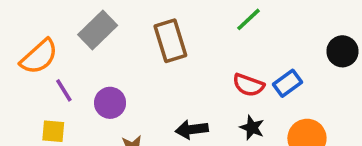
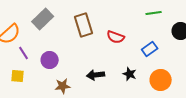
green line: (248, 19) -> (154, 13), moved, turned 35
red semicircle: (248, 85) -> (116, 37), moved

